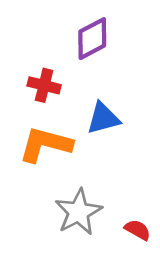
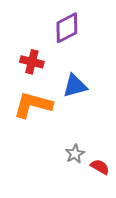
gray star: (78, 212) -> (75, 154), moved, size x0.6

